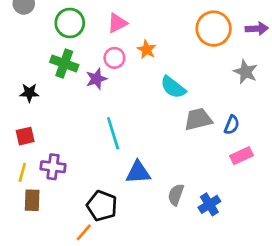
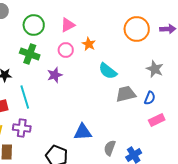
gray star: (246, 72) -> (155, 69), moved
purple star: (96, 79) -> (55, 75), moved
cyan line: (113, 133) -> (25, 97), moved

